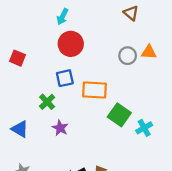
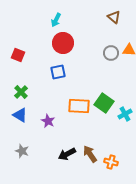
orange rectangle: (94, 90) -> (79, 106), moved
green cross: (47, 102) -> (21, 92), moved
purple star: (60, 128) -> (48, 121), moved

